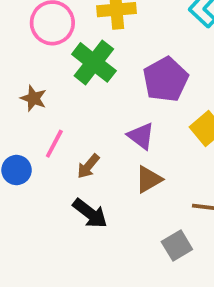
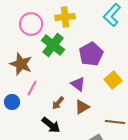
brown star: (34, 98) -> (21, 64), size x1.6
brown arrow: (88, 166) -> (58, 103), moved

